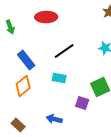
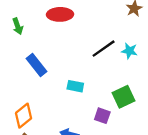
black line: (64, 51) -> (104, 49), moved
orange diamond: (23, 86) -> (24, 116), moved

